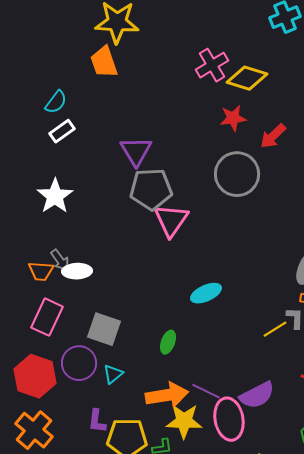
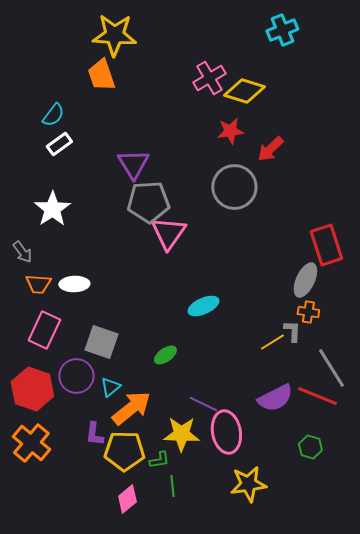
gray arrow: (60, 260) -> (22, 252), moved
green ellipse: (168, 342) -> (165, 355), turned 35
orange arrow: (167, 395) -> (131, 408), moved, turned -30
purple semicircle: (257, 395) -> (275, 398), moved

